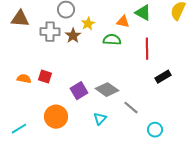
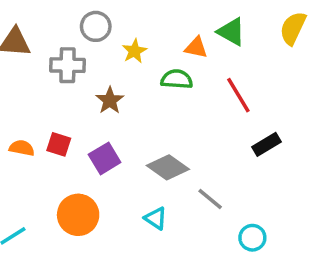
brown star: (73, 36) -> (110, 100), moved
red line: (147, 49) -> (238, 95), turned -30
purple square: (79, 91) -> (105, 158), moved
cyan triangle: (100, 119) -> (156, 218), turned -40

